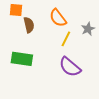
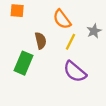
brown semicircle: (29, 25) -> (41, 41), moved
green rectangle: (22, 59) -> (24, 63), turned -75

